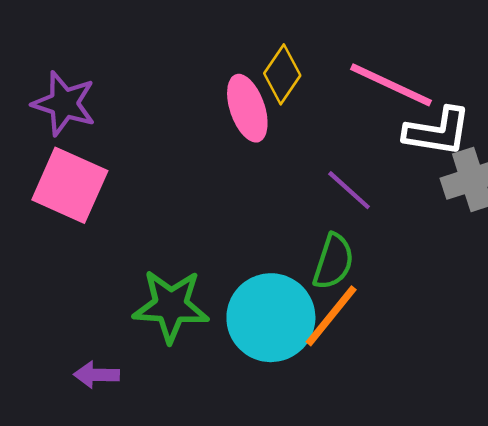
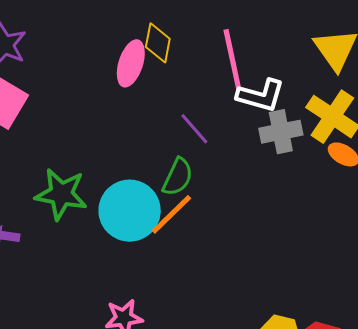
yellow diamond: (282, 74) -> (158, 43), turned -30
pink line: (391, 85) -> (232, 59), turned 46
pink ellipse: (247, 108) -> (131, 63), turned 30

